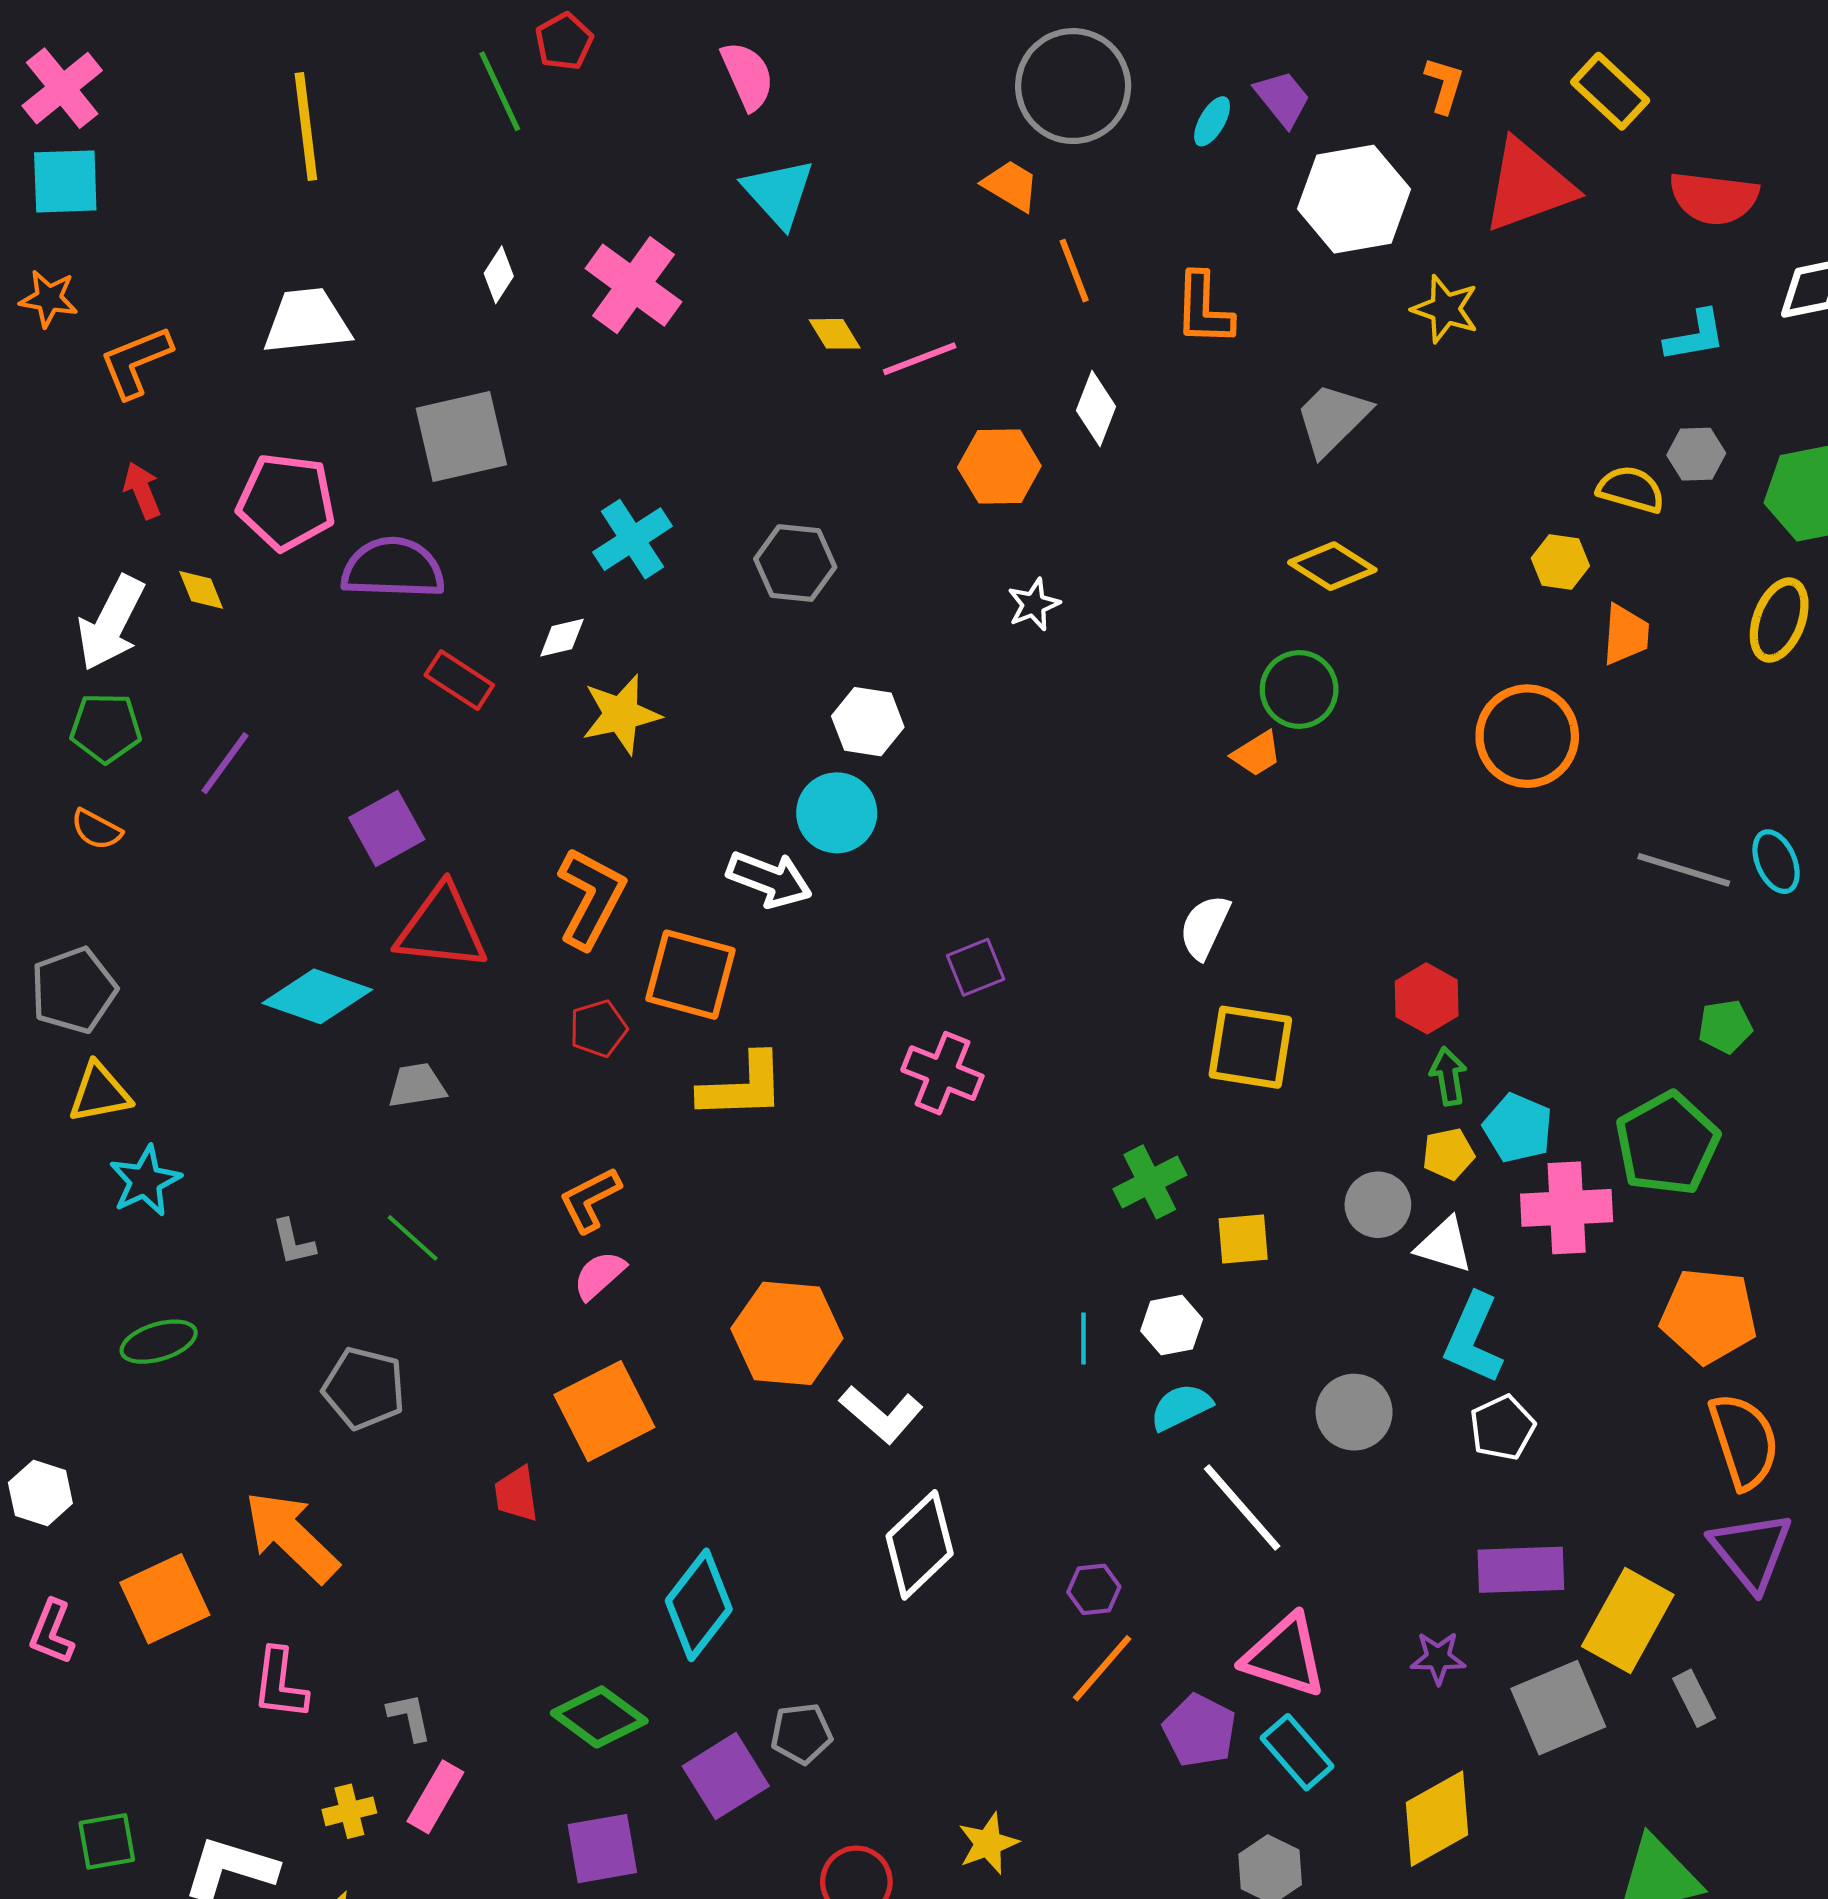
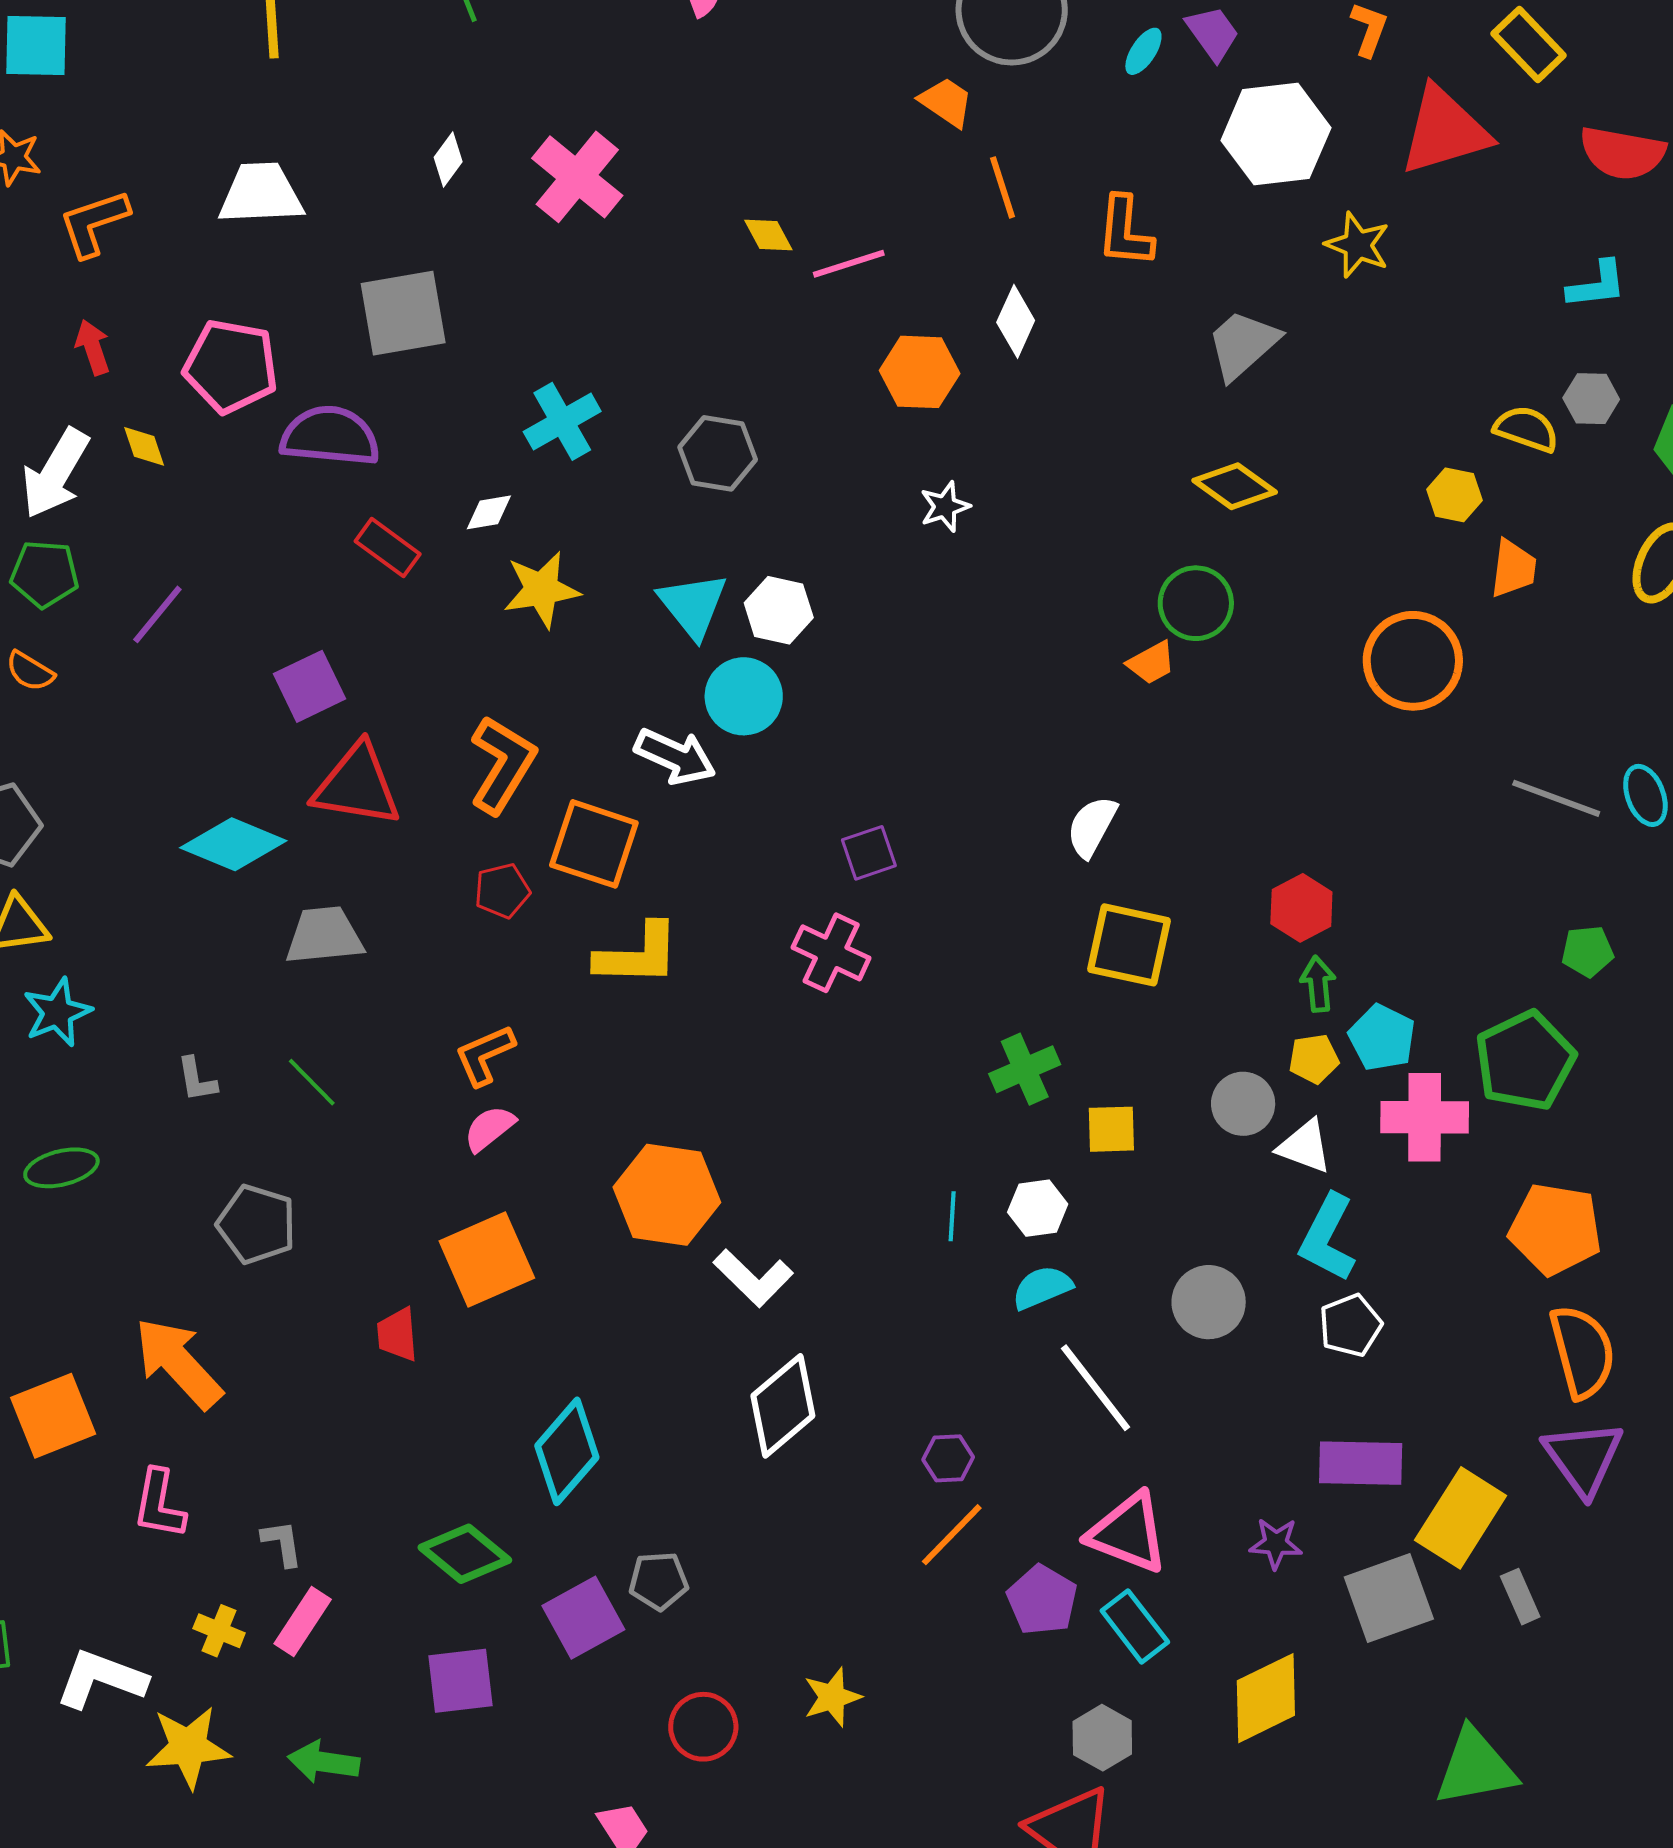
cyan triangle: (779, 193) -> (693, 605), moved
gray trapezoid: (417, 1086) -> (324, 936), size x1.4
yellow cross: (349, 1811) -> (219, 1631), turned 33

